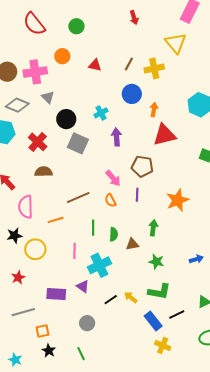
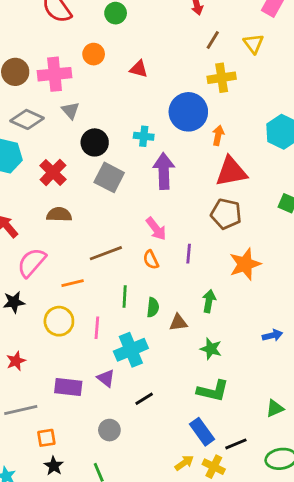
yellow triangle: (176, 43) -> (253, 44), size x0.7
brown line: (129, 64) -> (213, 40), moved
blue circle: (132, 94) -> (188, 112), size x1.4
cyan cross: (101, 113) -> (144, 136), turned 32
purple arrow: (116, 137) -> (164, 171), size x1.4
brown pentagon: (142, 166) -> (226, 214), moved
pink semicircle: (26, 207) -> (32, 263), turned 40
yellow circle: (35, 249) -> (59, 321), moved
blue arrow: (196, 259) -> (272, 335), moved
yellow arrow: (131, 297) -> (184, 463), moved, turned 104
black line: (177, 315) -> (236, 444), moved

